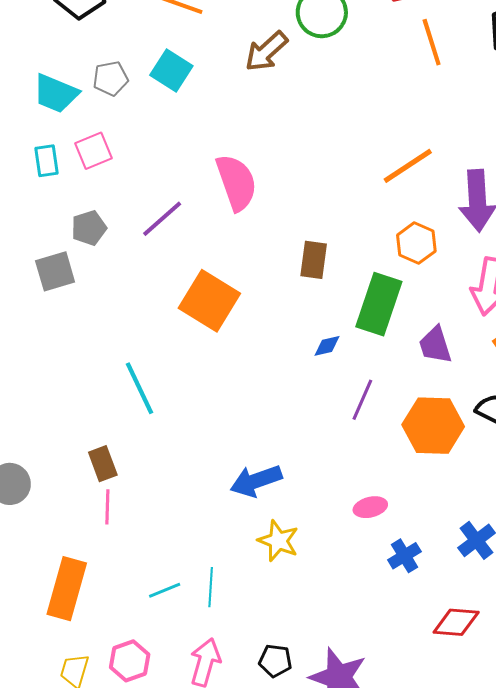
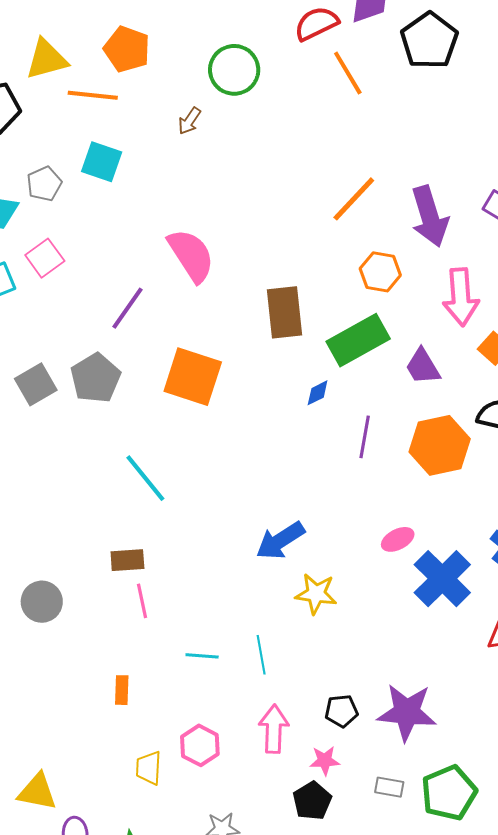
brown arrow: (266, 51) -> (189, 121), size x0.6
gray pentagon: (89, 228) -> (95, 378), moved, size x1.4
brown rectangle: (314, 260) -> (284, 312), size x1.4
green rectangle: (379, 304) -> (358, 340), turned 56
brown rectangle: (103, 464) -> (127, 560), turned -60
blue cross: (404, 556) -> (442, 579), size x1.8
orange rectangle: (67, 589) -> (122, 690), size x0.5
cyan line: (165, 590) -> (202, 656), moved, turned 40

